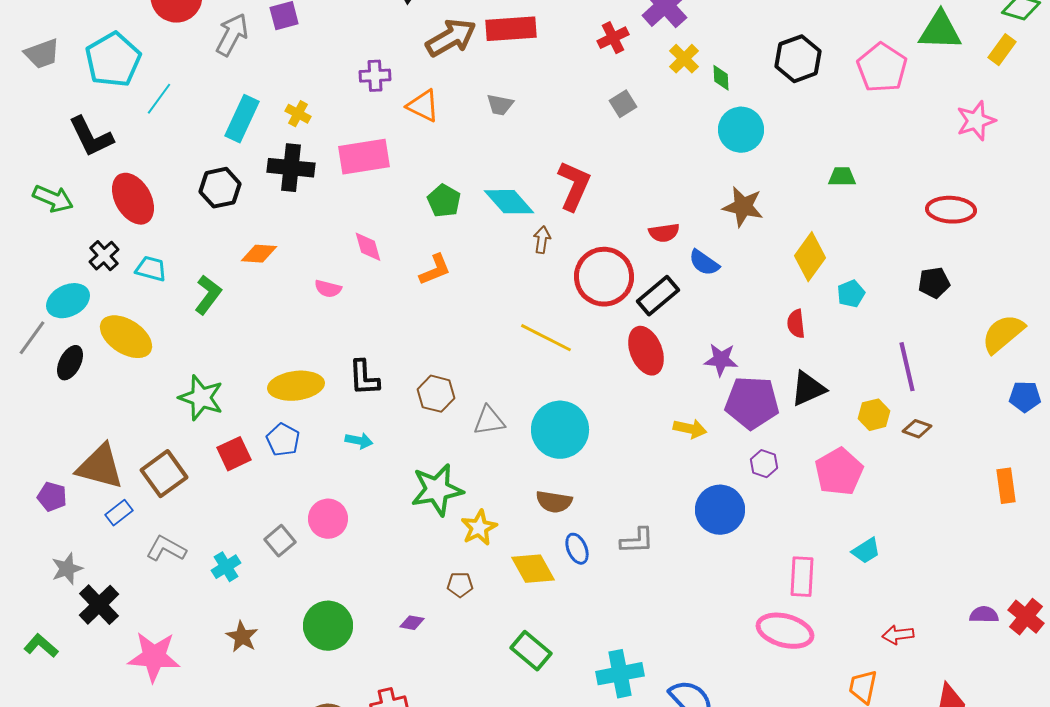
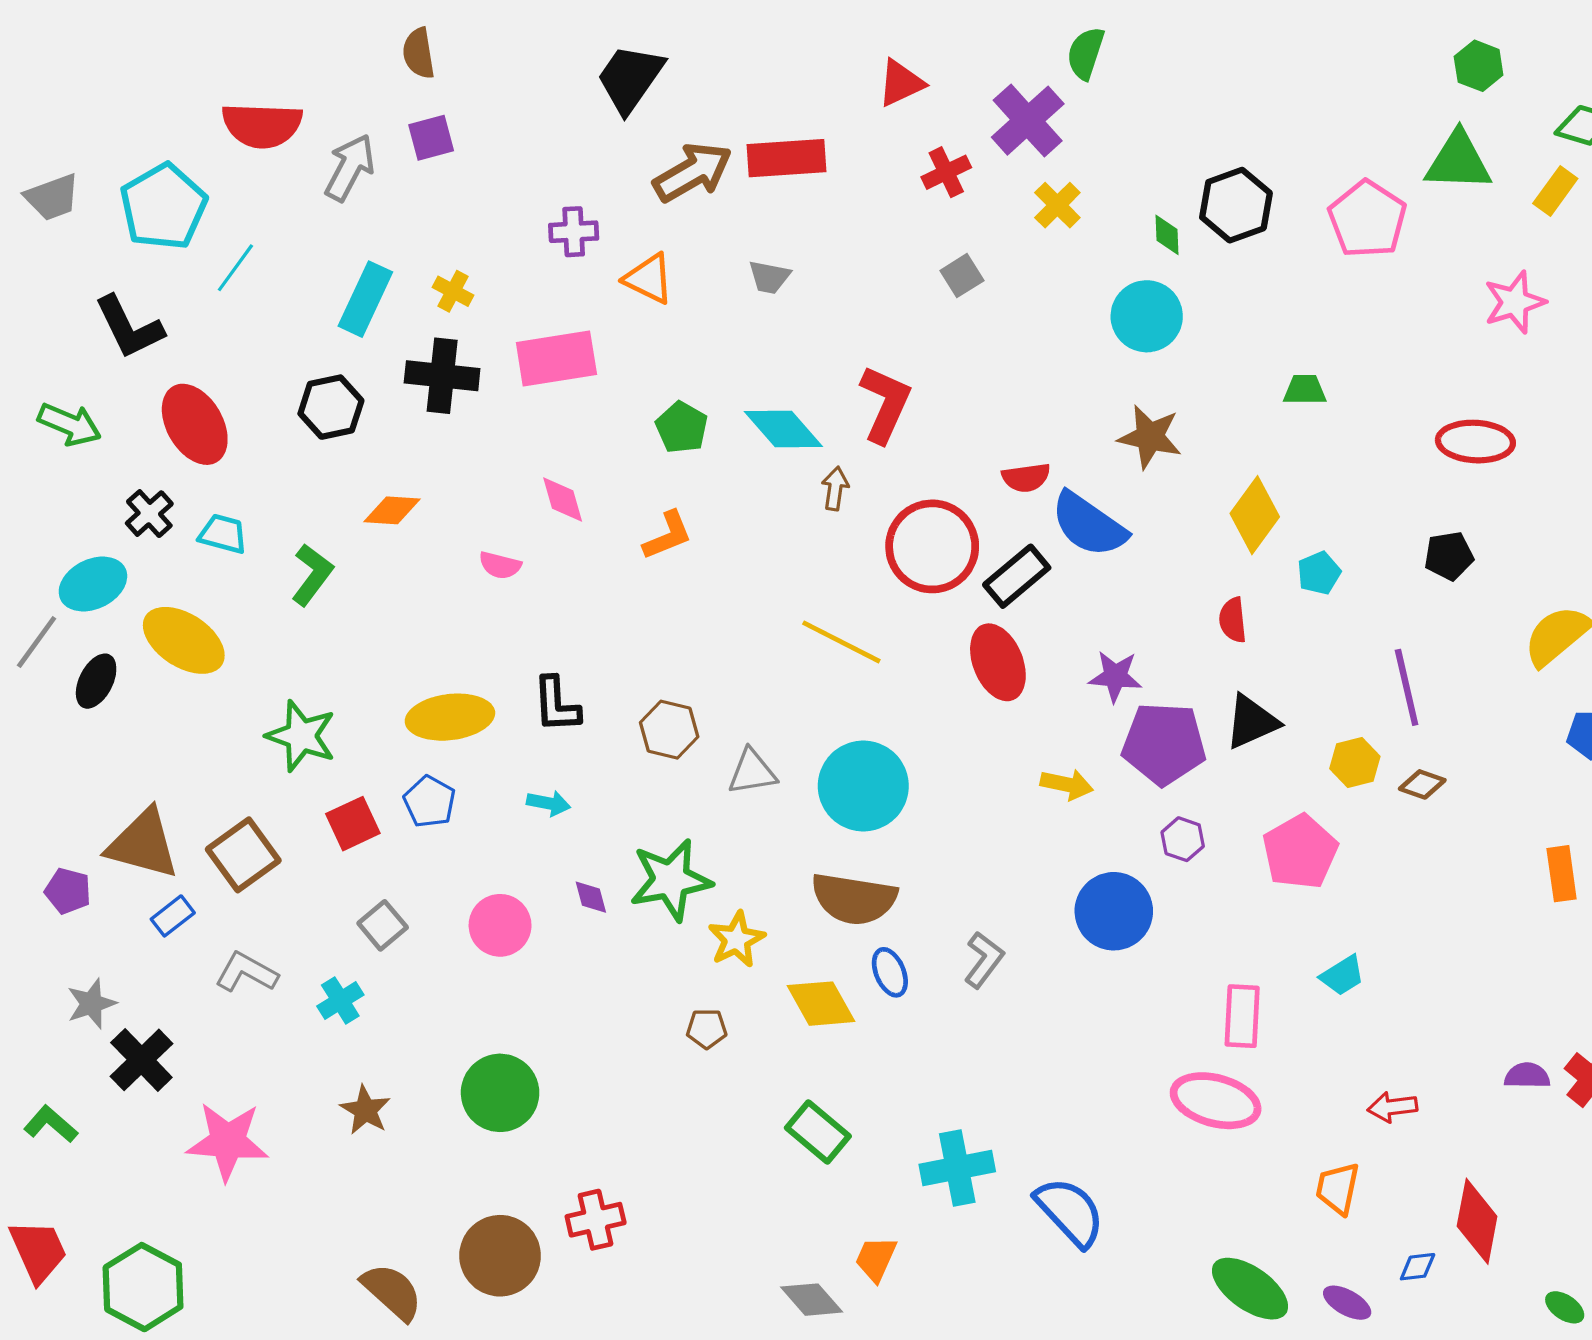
green diamond: (721, 78) -> (1167, 235), moved
blue semicircle: (704, 263) -> (1089, 525), size x1.6
brown semicircle: (554, 502) -> (854, 899), size x1.5
gray square: (280, 541) -> (383, 925), moved
gray L-shape: (637, 541) -> (984, 960), turned -51
purple diamond: (412, 623) -> (591, 897), moved, turned 65

